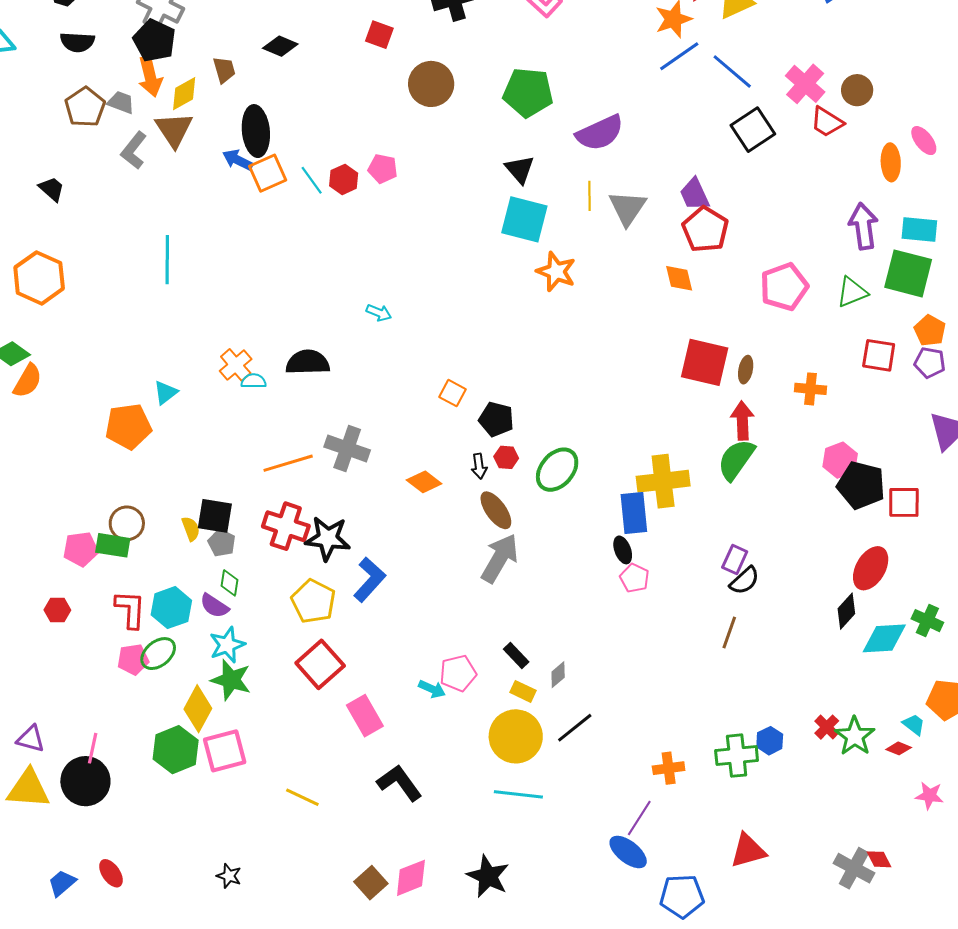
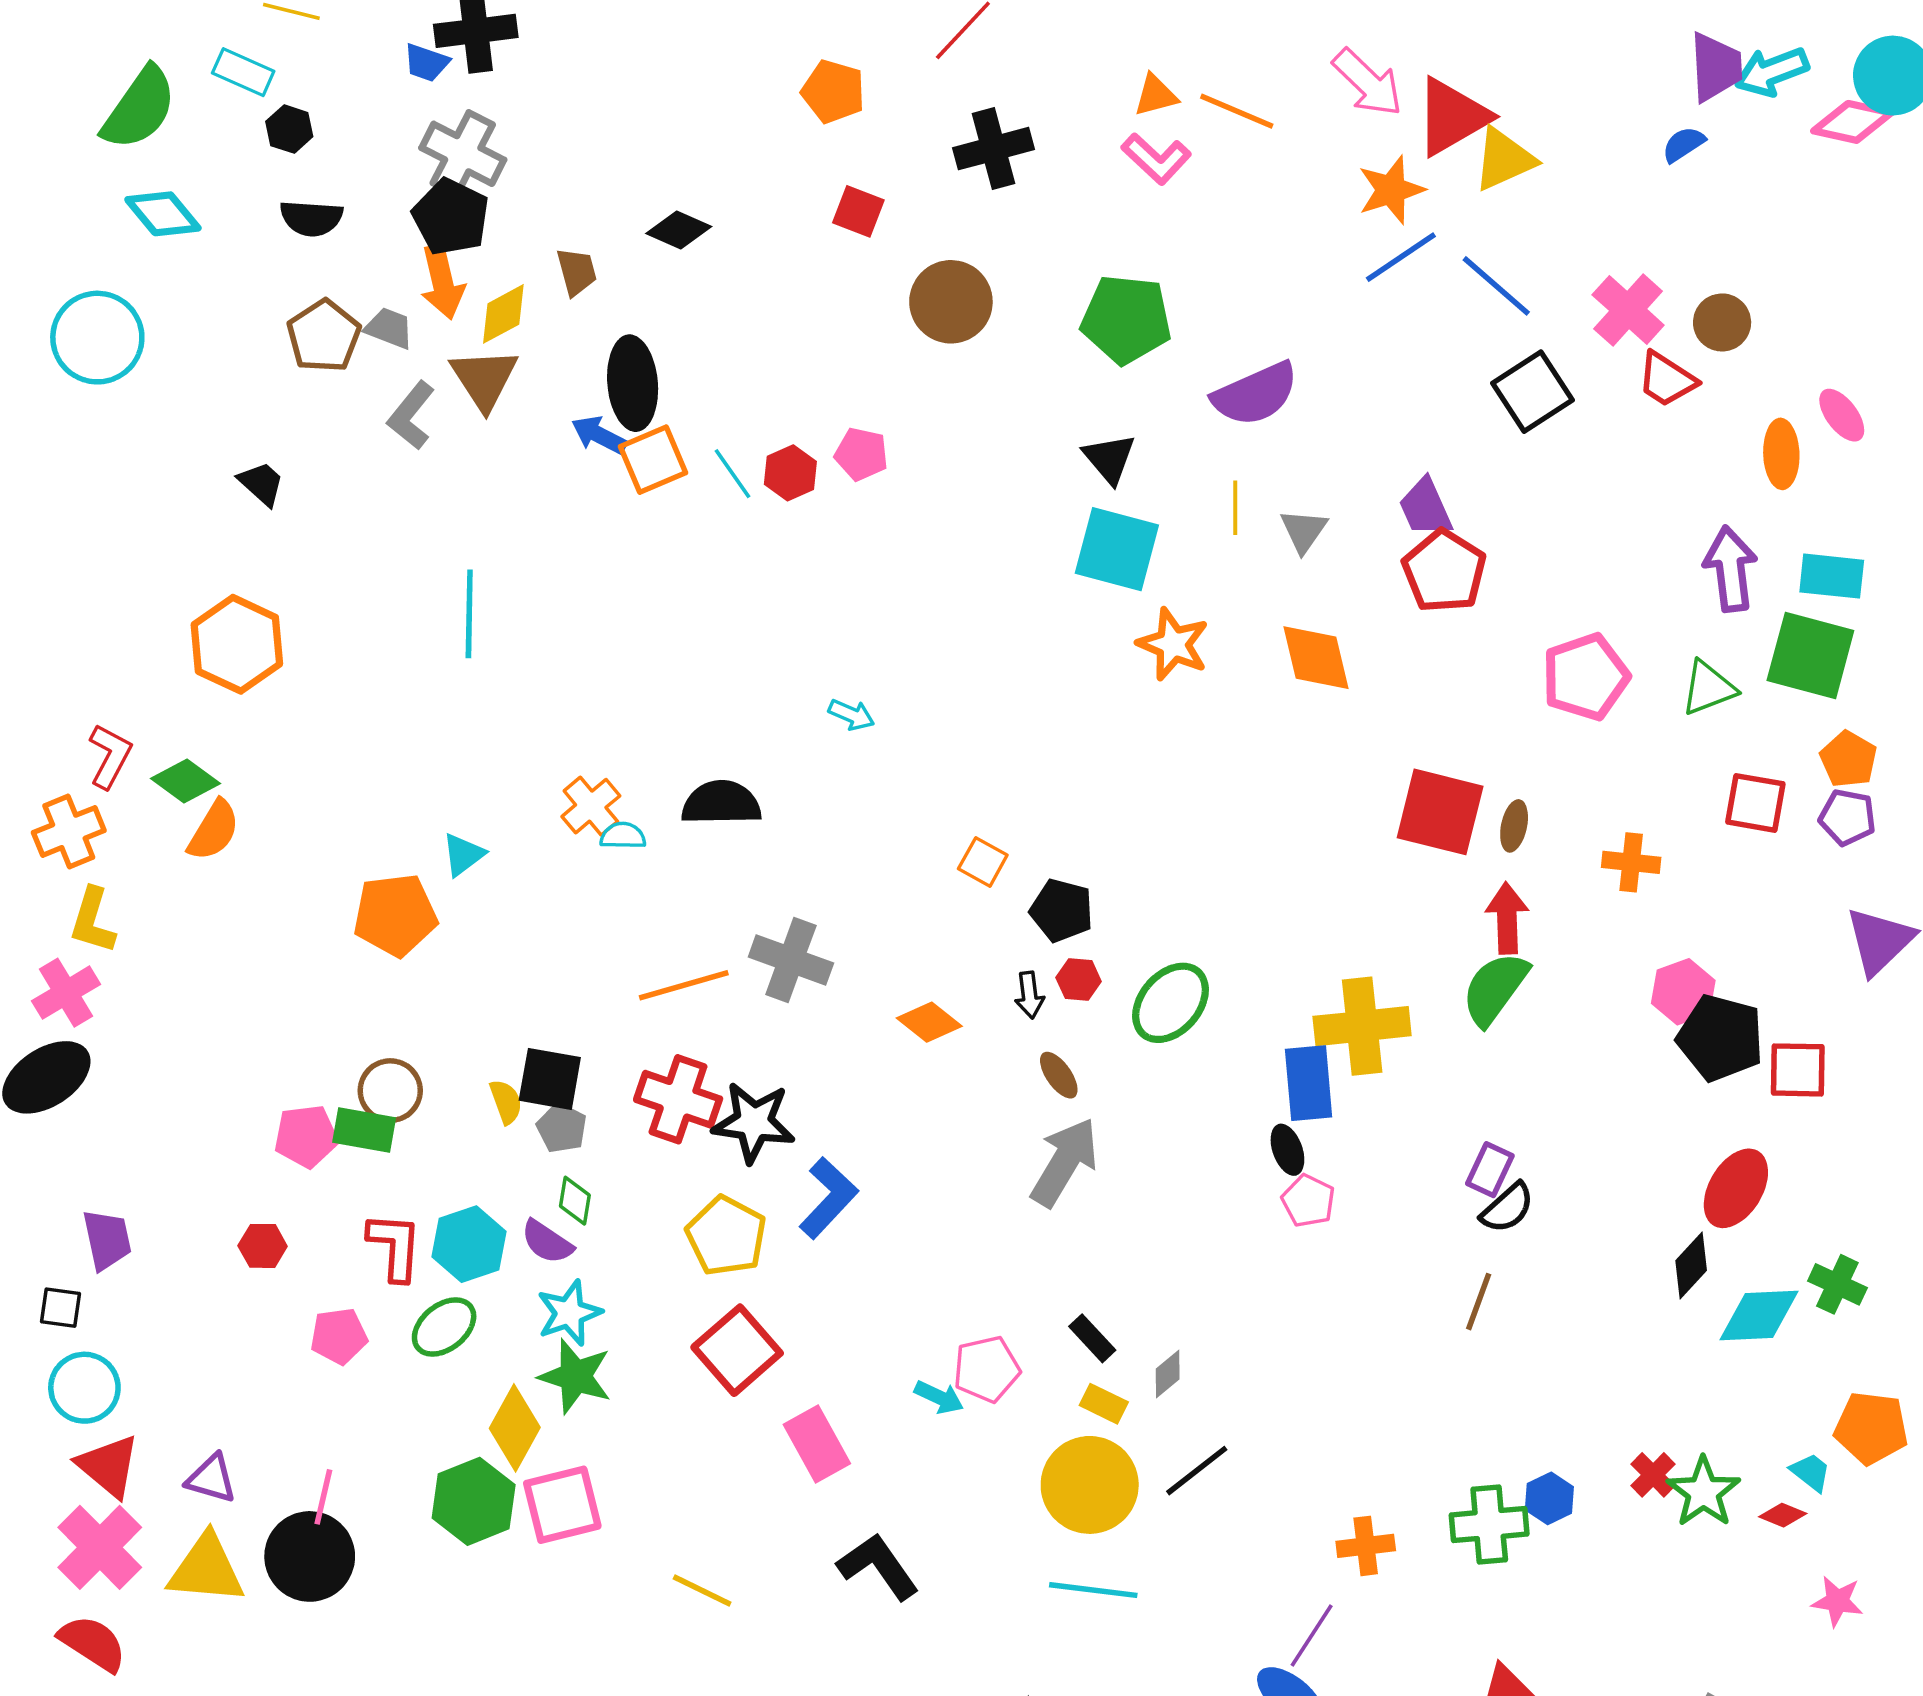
gray triangle: (627, 208) -> (1304, 531), size x0.7
orange diamond: (679, 278) -> (1316, 658), moved, size x1.4
brown ellipse: (496, 510) -> (1059, 1075), size x0.7
pink pentagon: (133, 659) -> (339, 1336), moved

